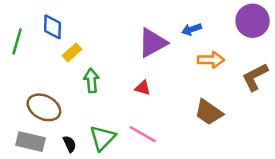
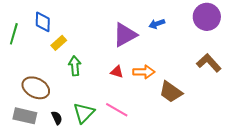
orange arrow: (211, 60) -> (144, 72), moved
brown L-shape: (255, 77) -> (209, 63), turned 75

